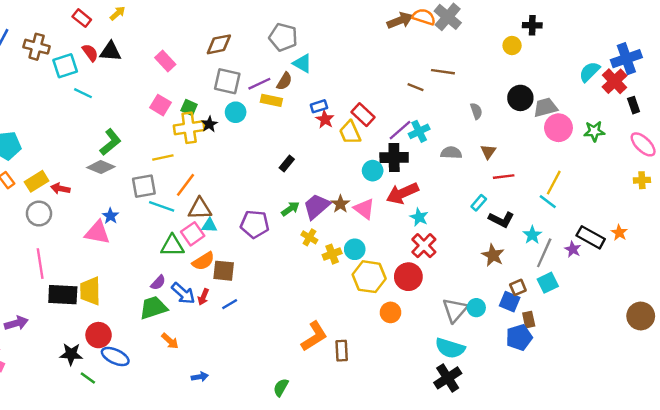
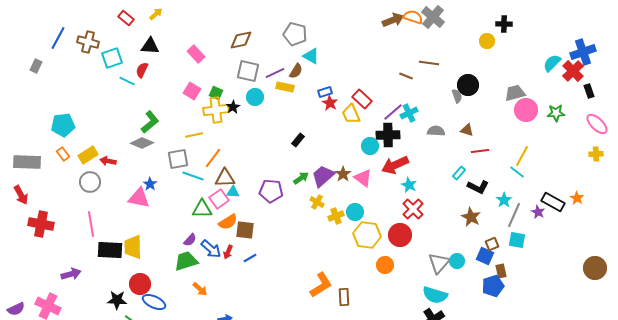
red semicircle: (90, 53) -> (142, 70), moved, turned -119
black circle: (520, 98) -> (468, 85), moved
brown triangle: (488, 152) -> (467, 130), turned -48
cyan square: (548, 283) -> (517, 240), turned 36

